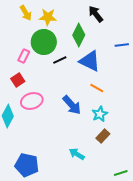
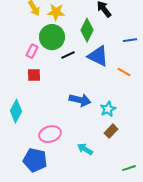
red square: (18, 80) -> (34, 75), moved, turned 32
orange line: (97, 88) -> (124, 72), moved
pink ellipse: (32, 101) -> (50, 134), moved
blue arrow: (72, 105) -> (80, 100), turned -35

